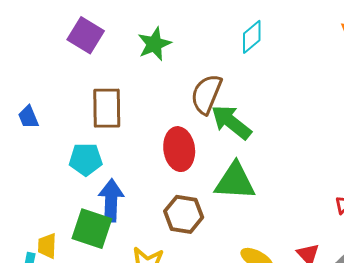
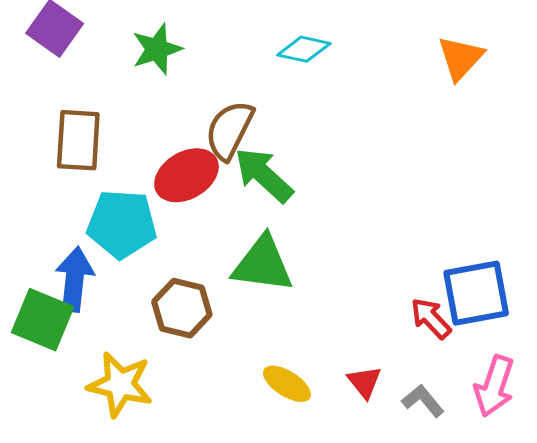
cyan diamond: (252, 37) -> (304, 49), turned 48
red ellipse: (179, 149) -> (186, 175), moved, turned 63
cyan pentagon: (86, 159) -> (122, 224), moved, size x1.4

